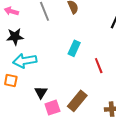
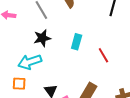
black star: (15, 37) -> (42, 38), moved

